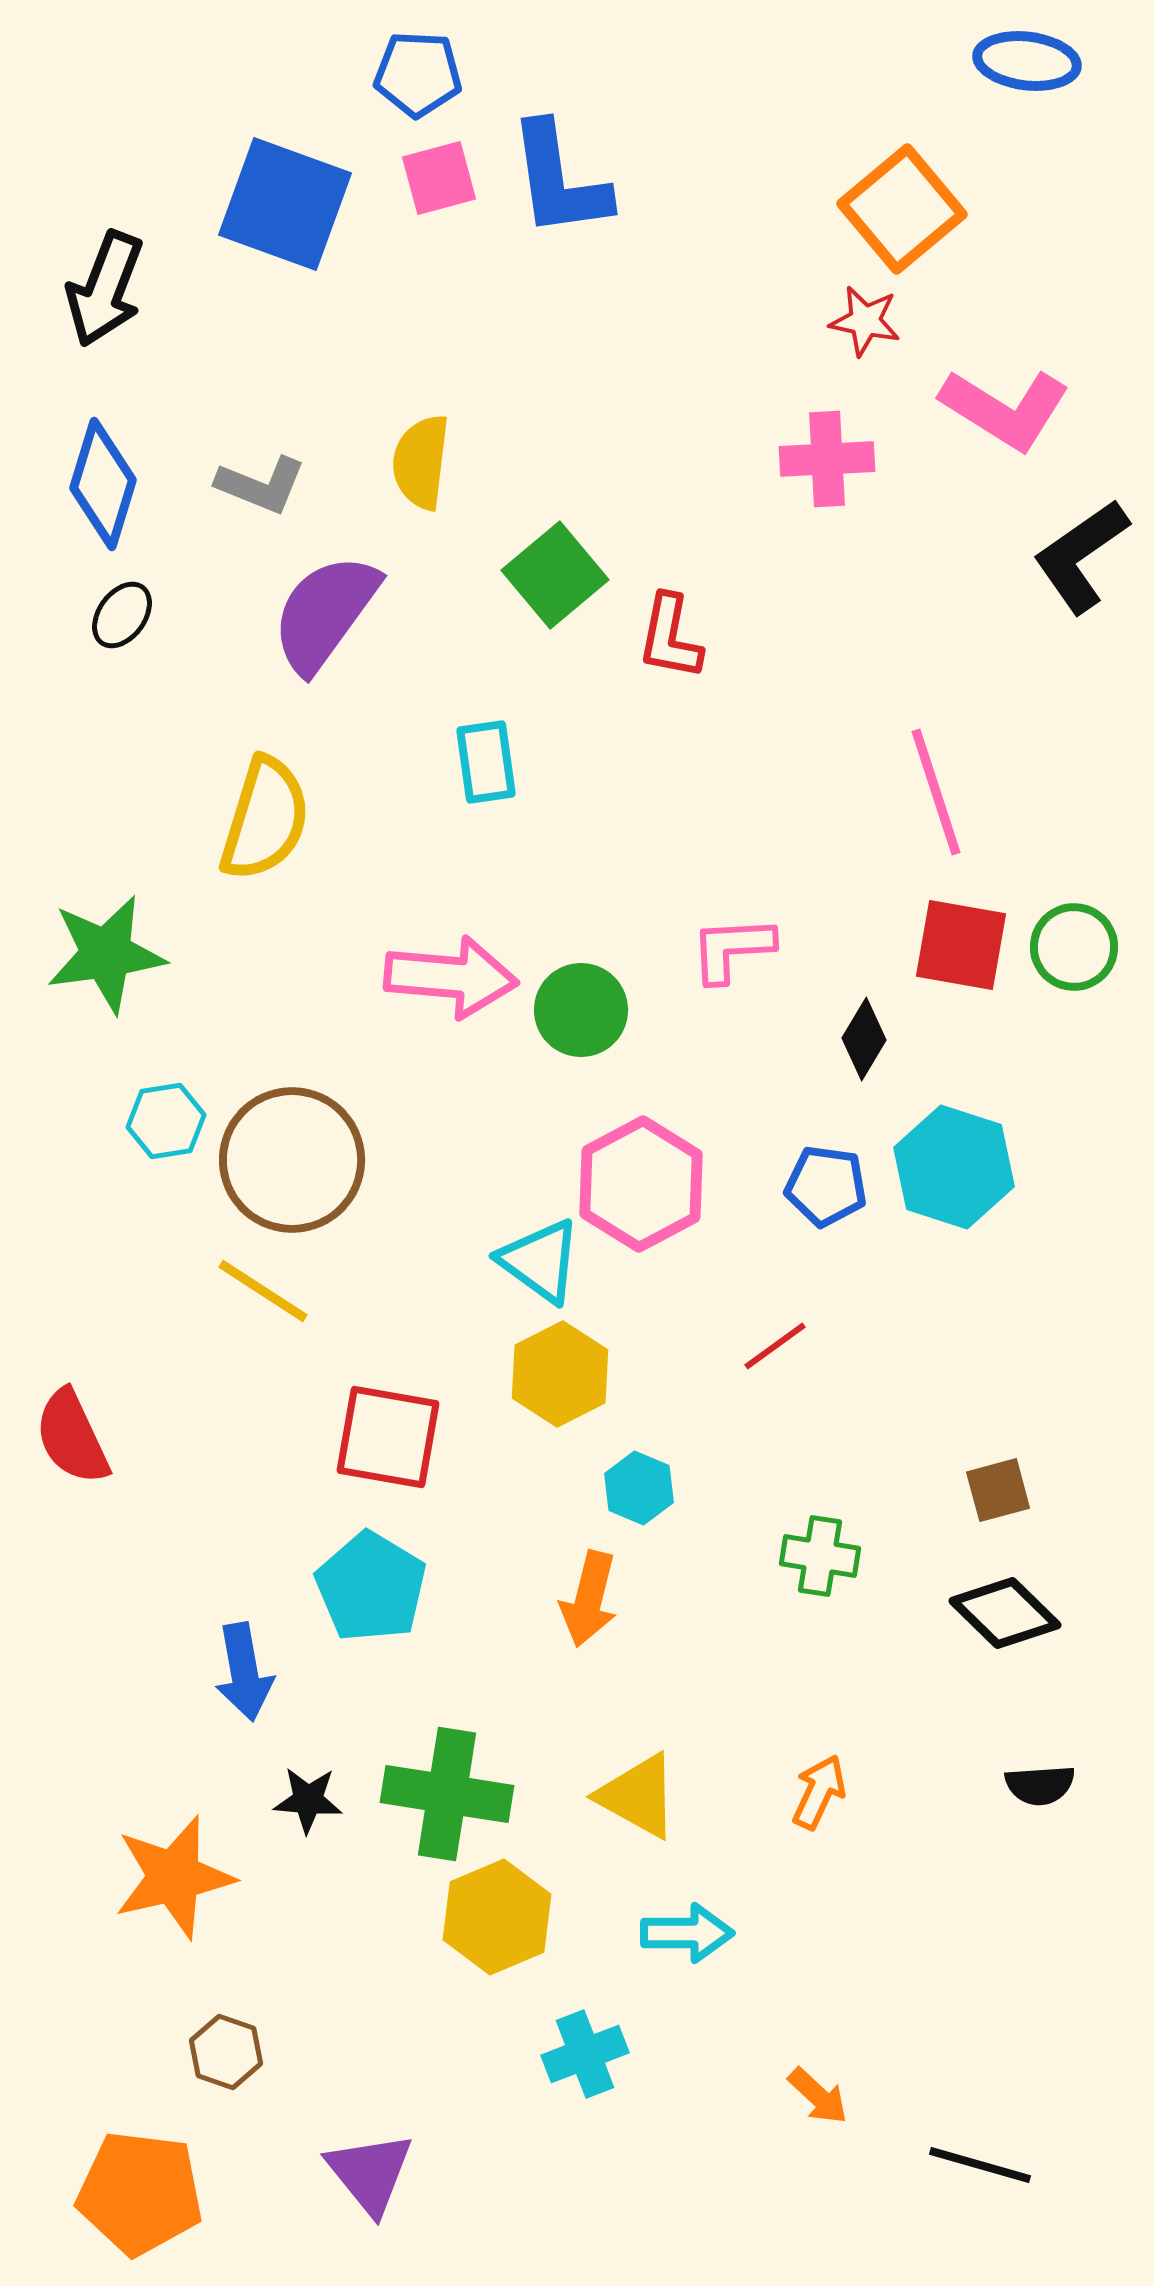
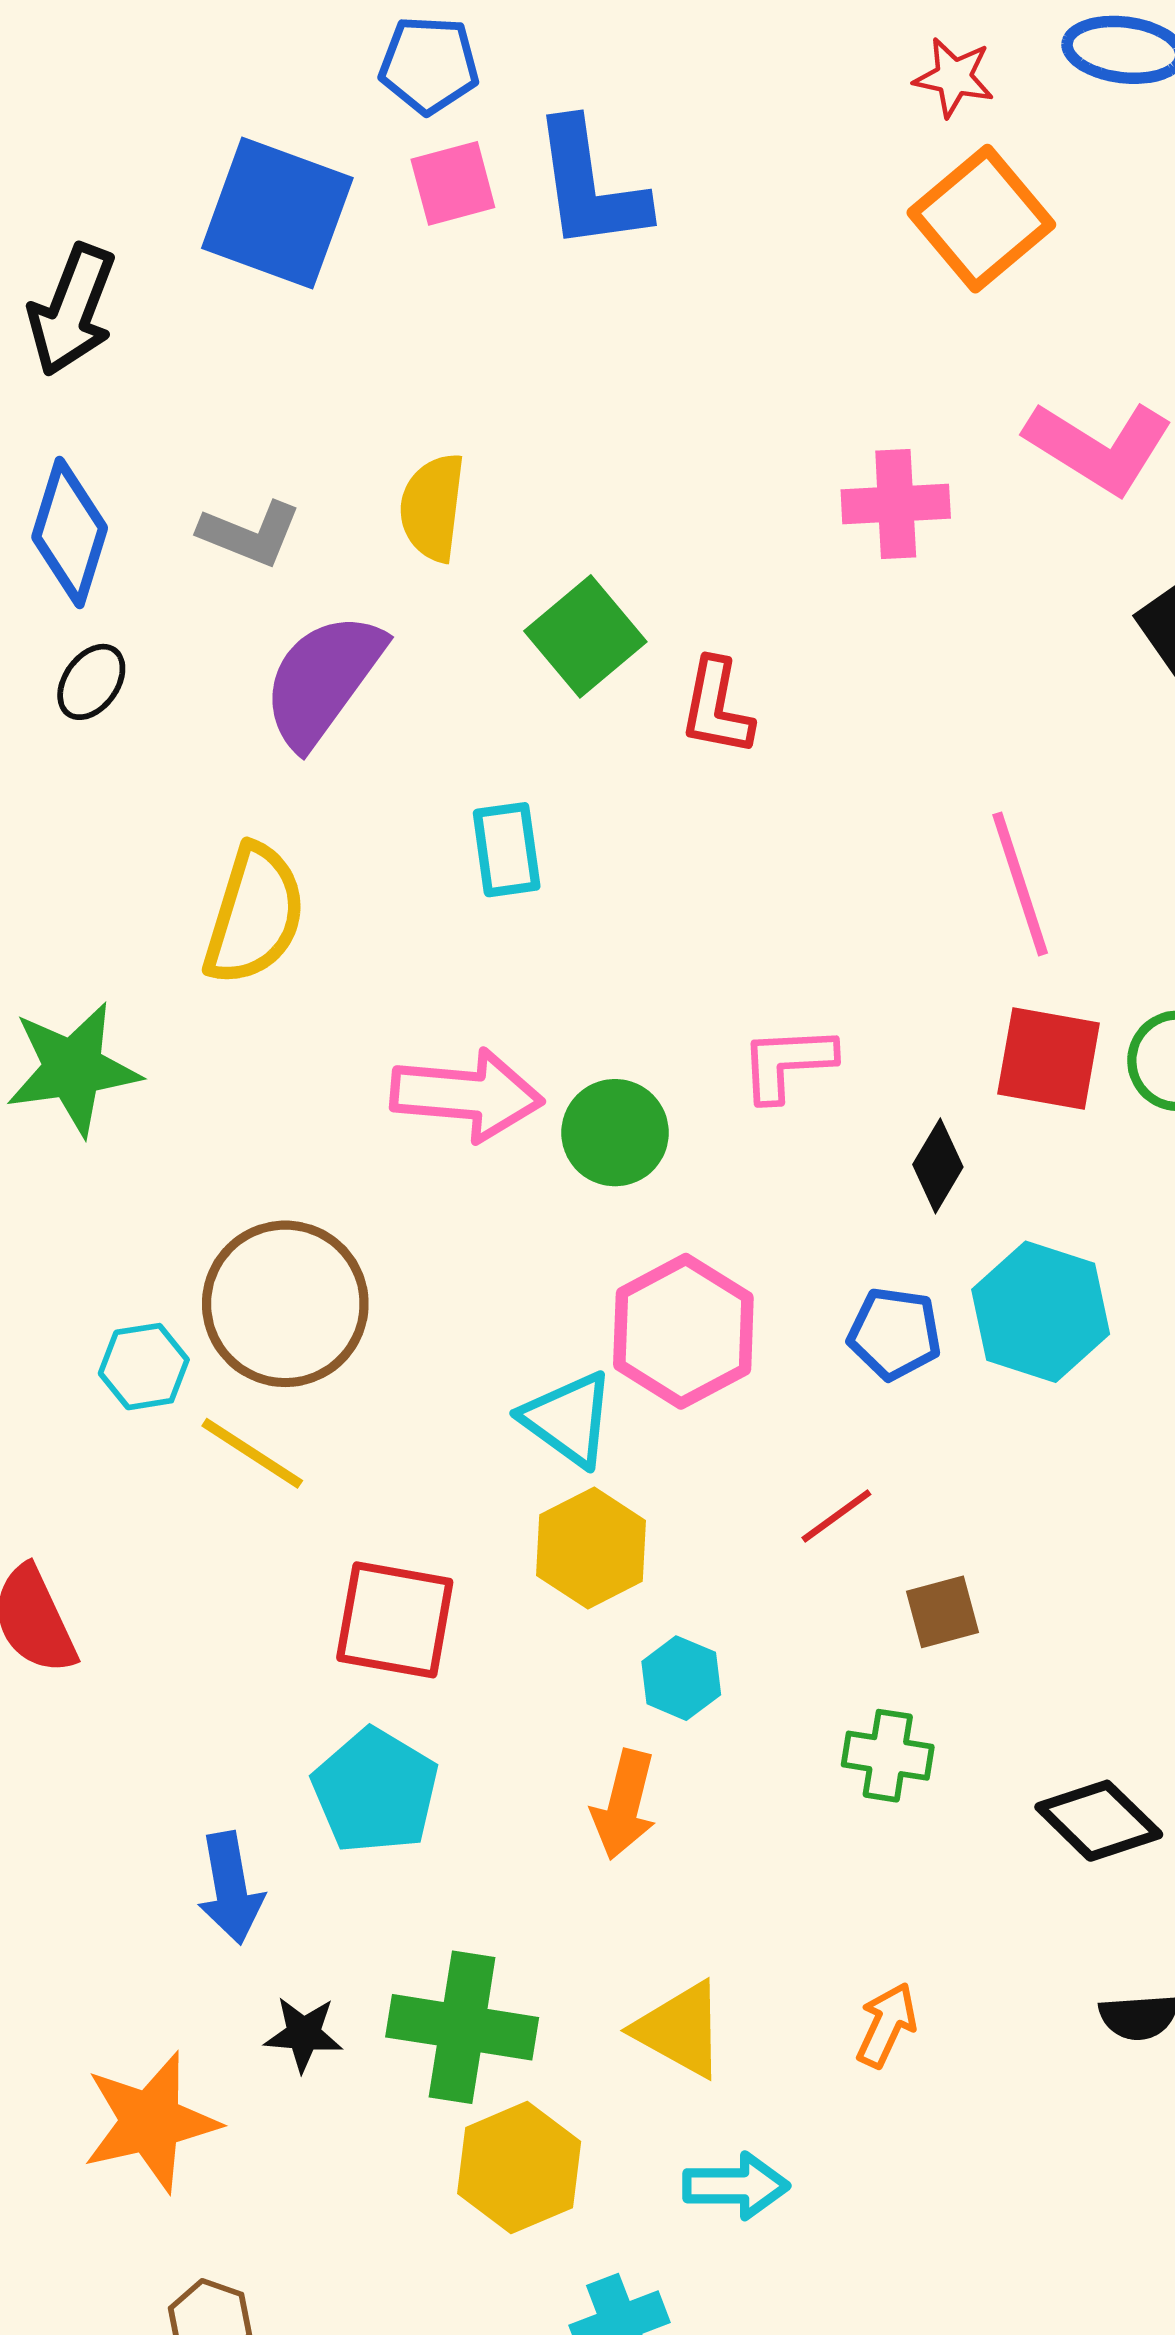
red star: (865, 321) -> (954, 77), moved
cyan hexagon: (166, 1121) -> (144, 1367), moved
brown square: (998, 1490) -> (942, 1612), moved

